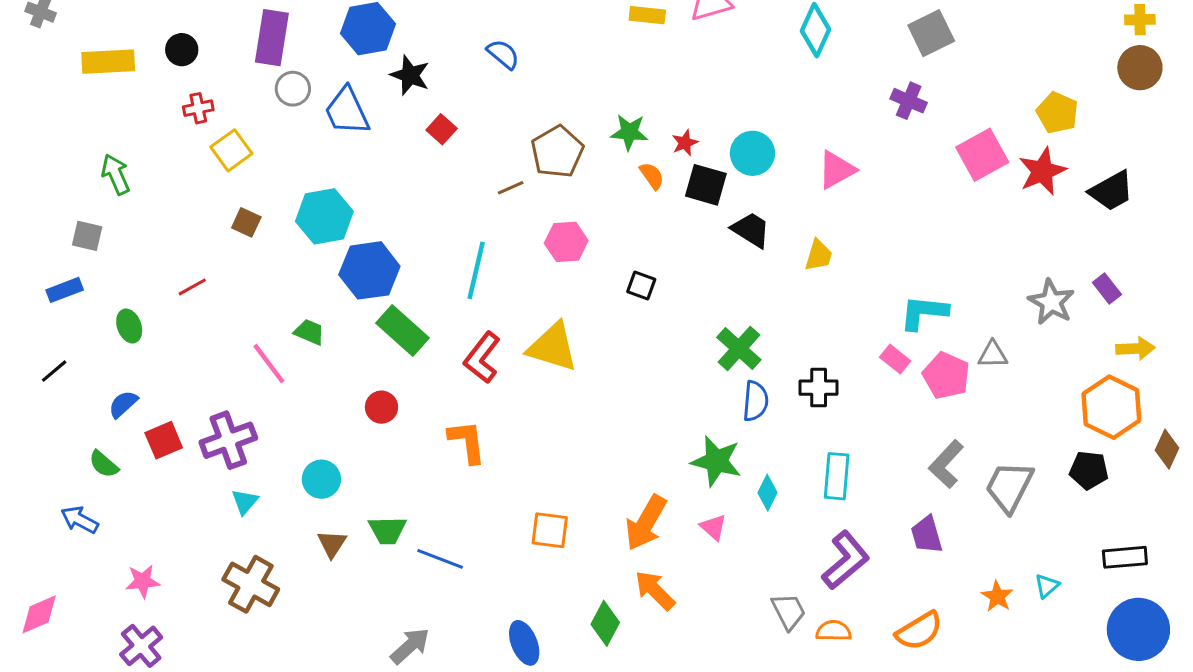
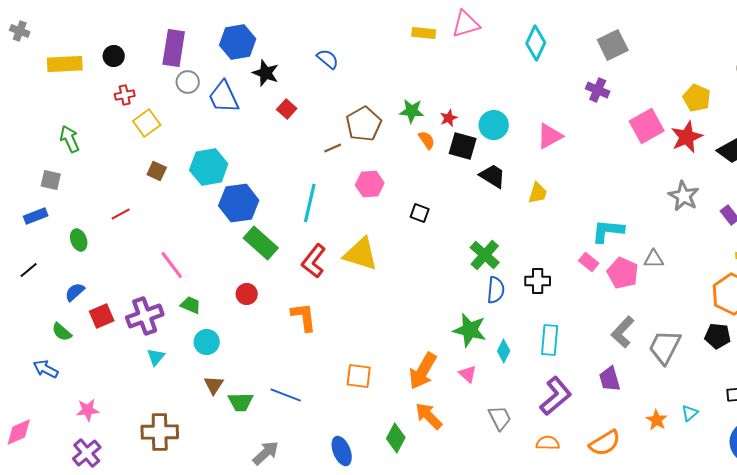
gray star: (1051, 302) -> (684, 196), moved
green trapezoid: (309, 332) -> (191, 305), moved
green trapezoid: (387, 530) -> (241, 402), moved
brown cross: (251, 584) -> (160, 432), moved, turned -30
gray trapezoid: (789, 611) -> (500, 418), moved

